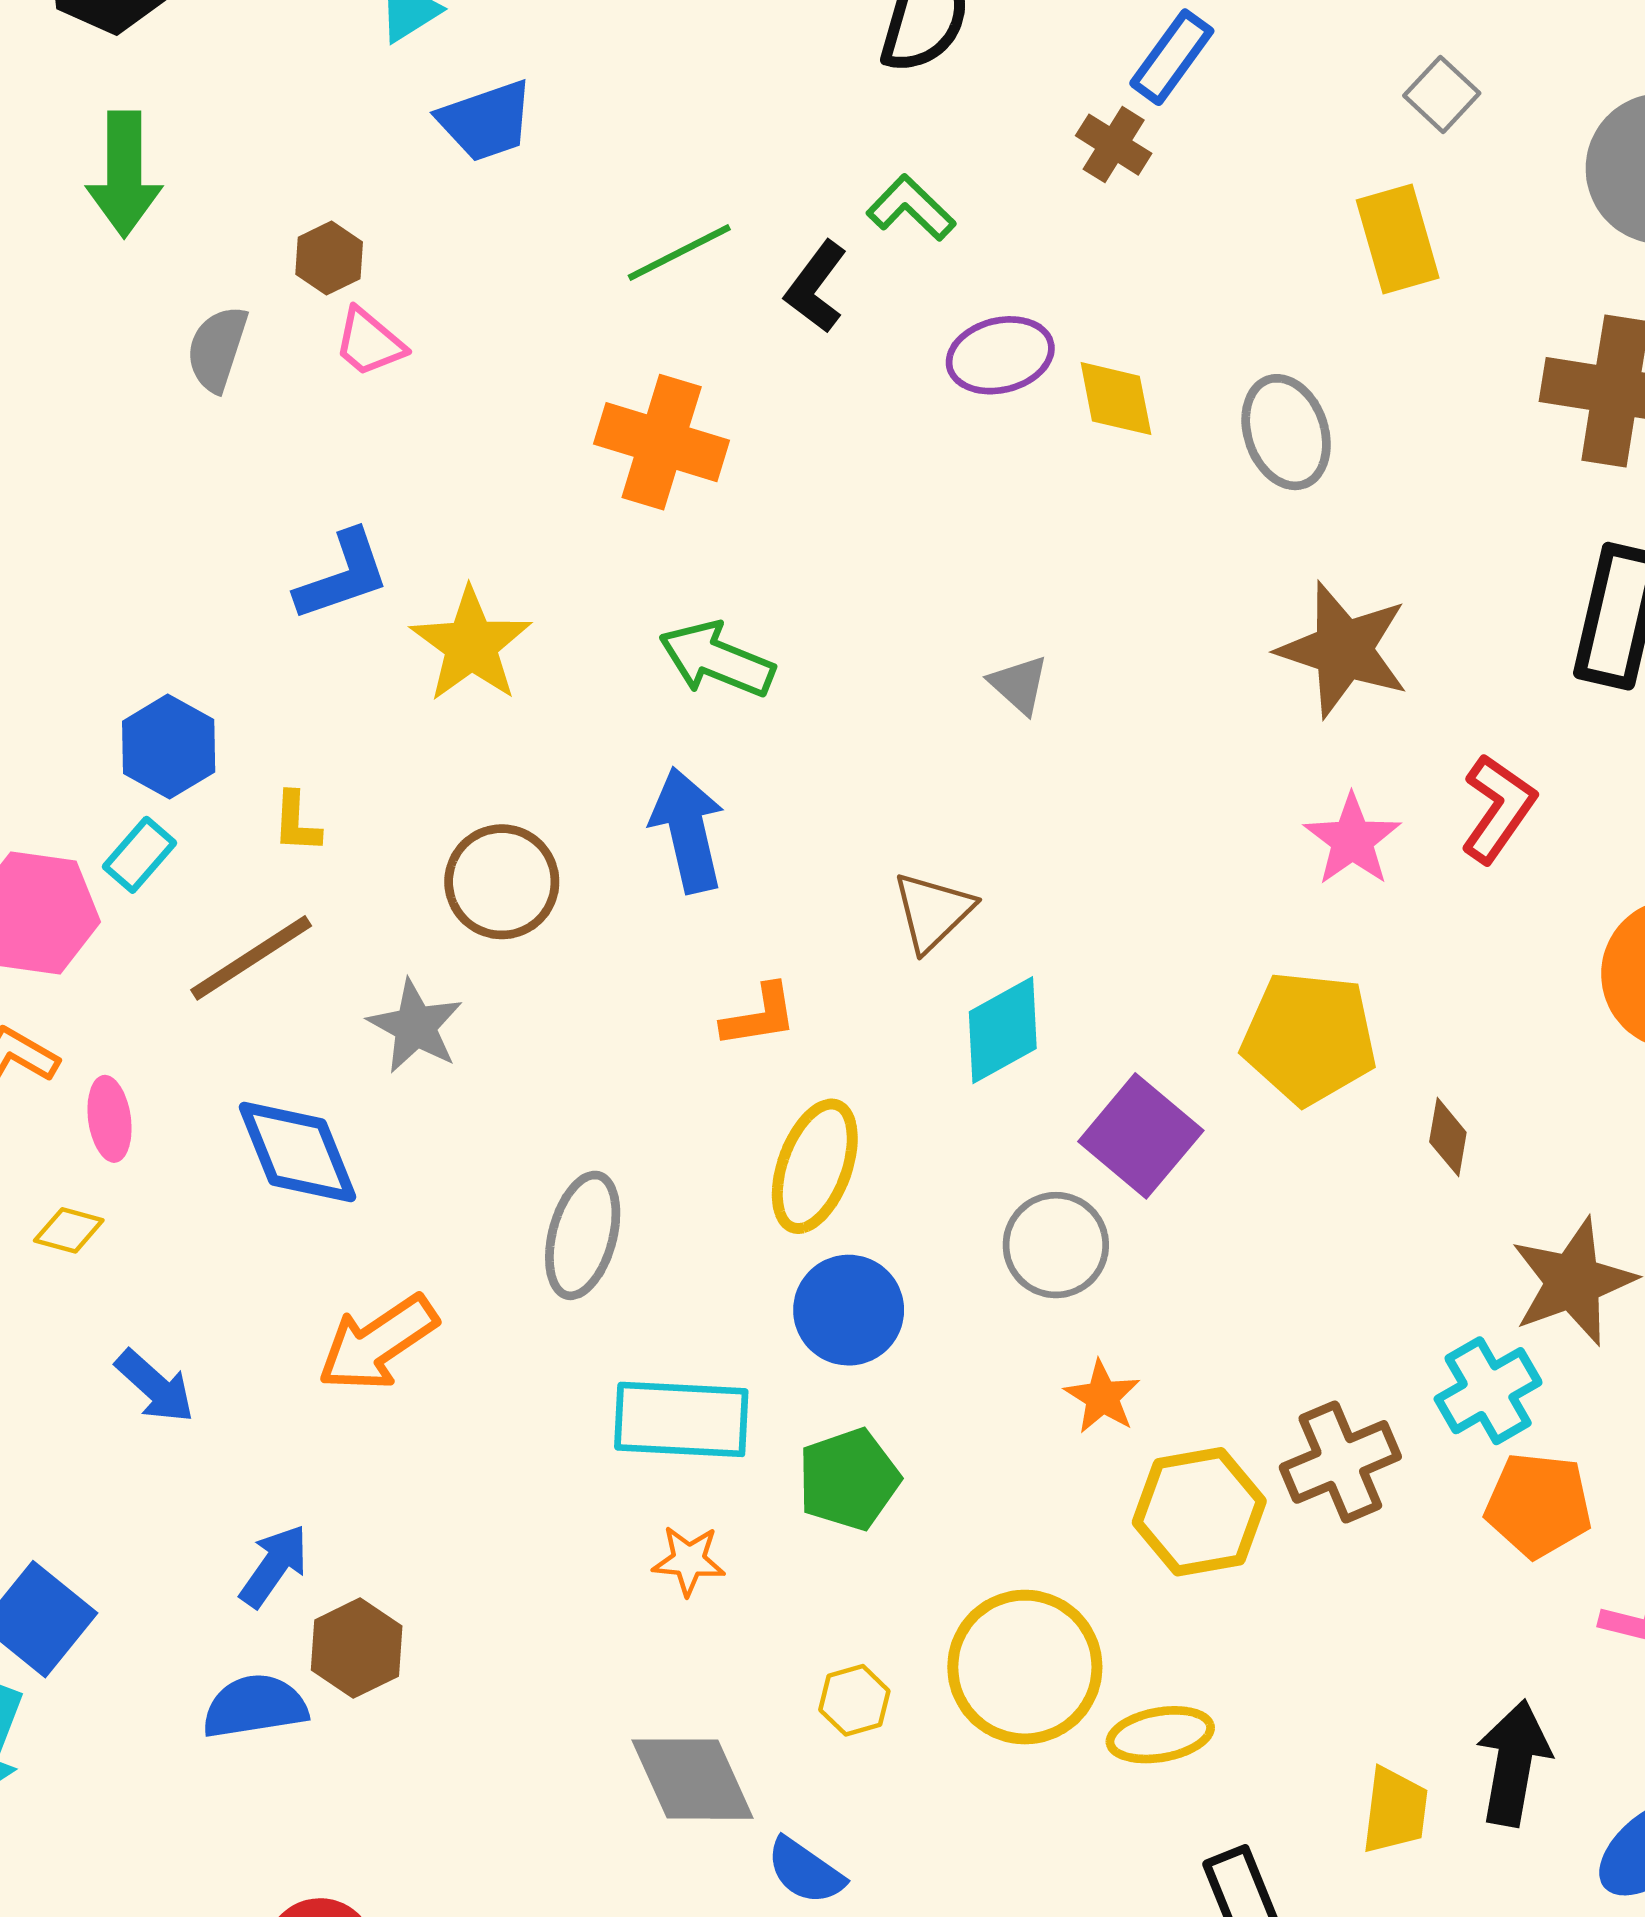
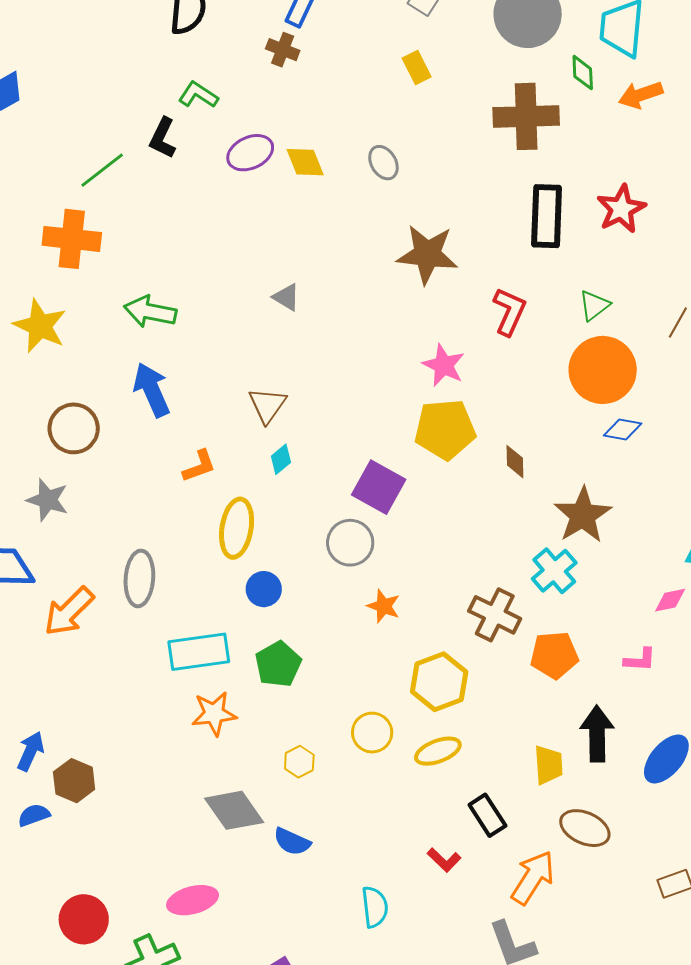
yellow rectangle: (1398, 239) -> (417, 67), size x0.7
green line: (679, 253) -> (102, 170), moved
gray ellipse: (1286, 432) -> (383, 163), size x0.7
orange cross: (662, 442) -> (72, 239), moved
pink star: (1352, 840) -> (444, 365), moved
cyan diamond: (1003, 1030) -> (281, 459), moved, size x0.6
blue circle: (849, 1310) -> (264, 589), size x0.7
orange arrow: (378, 1343) -> (69, 611), moved
brown cross: (1340, 1462) -> (495, 615), turned -30
orange pentagon: (1538, 1505) -> (554, 655), moved
yellow hexagon: (1199, 1512) -> (439, 682), moved
orange star: (689, 1560) -> (214, 714), size x1.4
yellow circle: (1025, 1667) -> (372, 733), size x0.6
blue semicircle: (255, 1706) -> (34, 815), size x0.7

